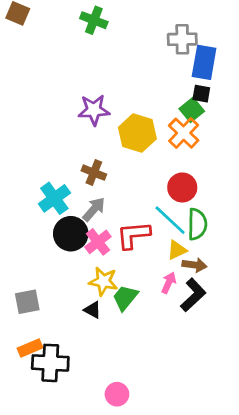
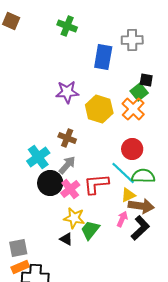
blue rectangle: (204, 62) -> (103, 57), moved
green semicircle: (197, 224) -> (143, 176), turned -90
brown arrow: (194, 265) -> (141, 206), size x1.4
gray square: (27, 302) -> (18, 248), moved

